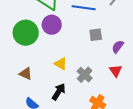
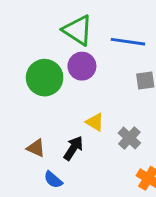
brown triangle: (26, 74) -> (36, 148), moved
black arrow: (59, 92) -> (73, 148), moved

